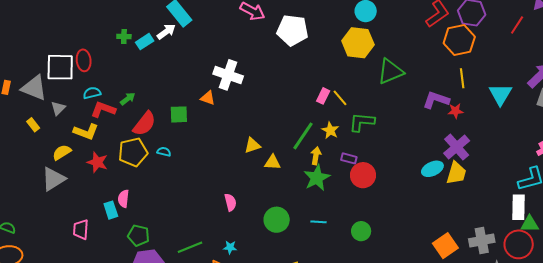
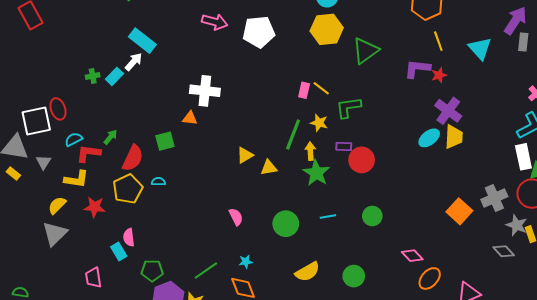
yellow rectangle: (33, 125) -> (13, 174), moved

